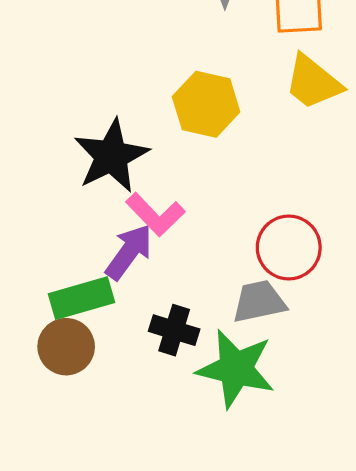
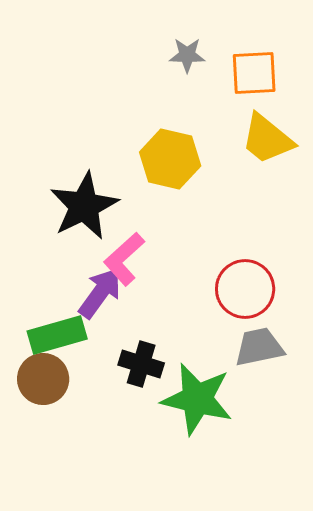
pink L-shape: (155, 214) -> (124, 259), turned 92
gray trapezoid: (259, 301) -> (259, 347), moved

